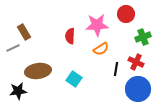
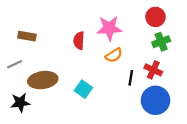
red circle: (126, 14) -> (155, 17), moved
brown rectangle: (24, 32) -> (27, 36), turned -49
gray line: (13, 48) -> (15, 64), moved

